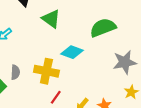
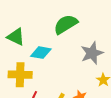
green triangle: (51, 19) -> (16, 37), moved

